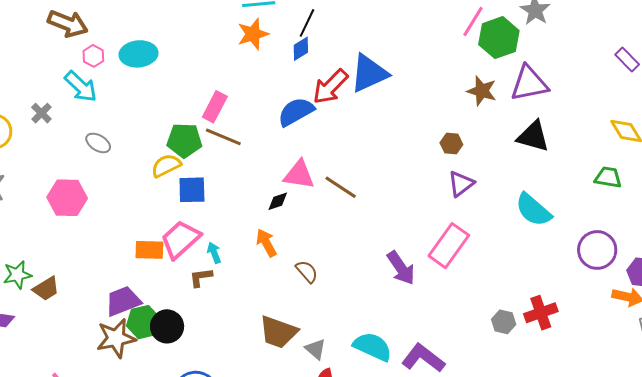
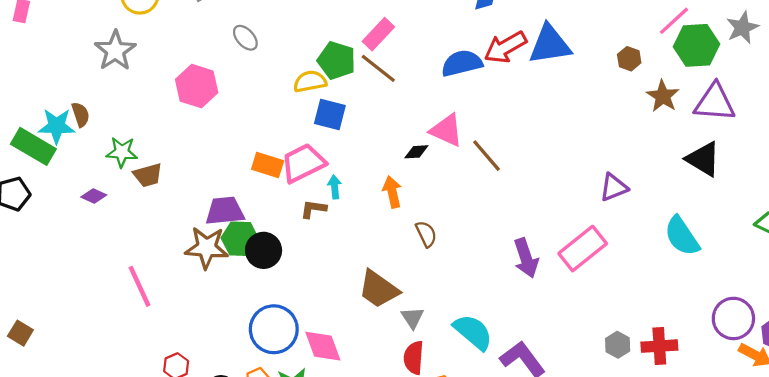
brown hexagon: (451, 144) -> (629, 59), moved
purple circle: (597, 250) -> (733, 318), moved

